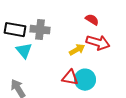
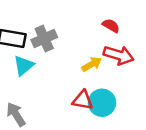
gray cross: (40, 30) -> (44, 39), turned -30
cyan triangle: (24, 51) -> (24, 66), turned 30

